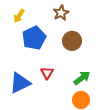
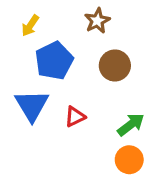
red triangle: (47, 73) -> (75, 117), turned 32
blue triangle: (20, 83) -> (32, 105), moved, turned -35

